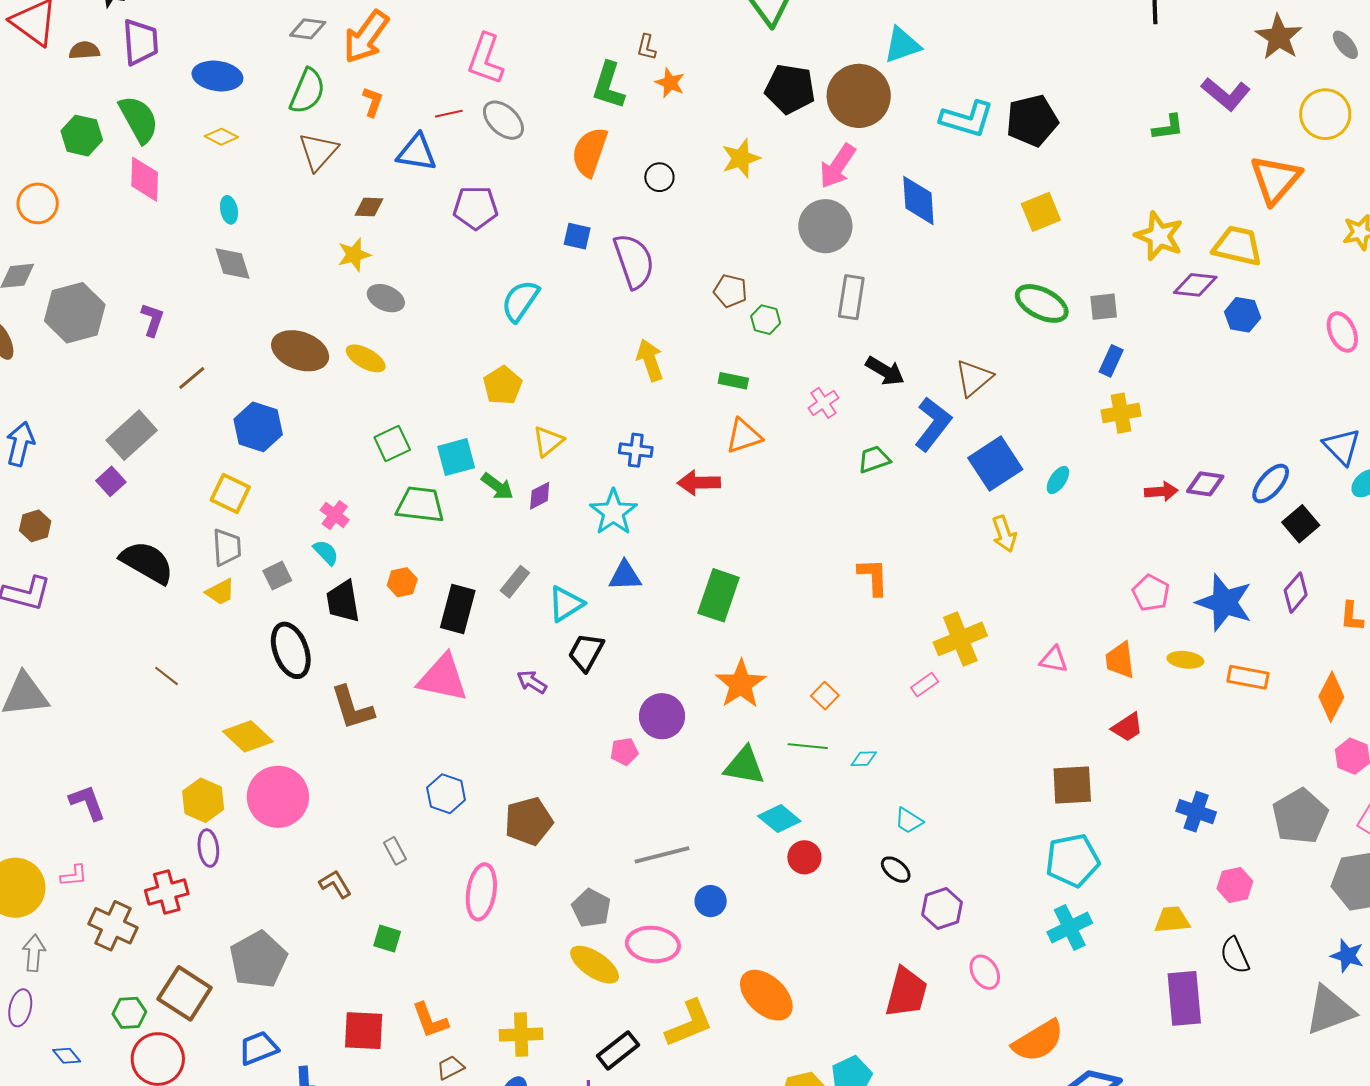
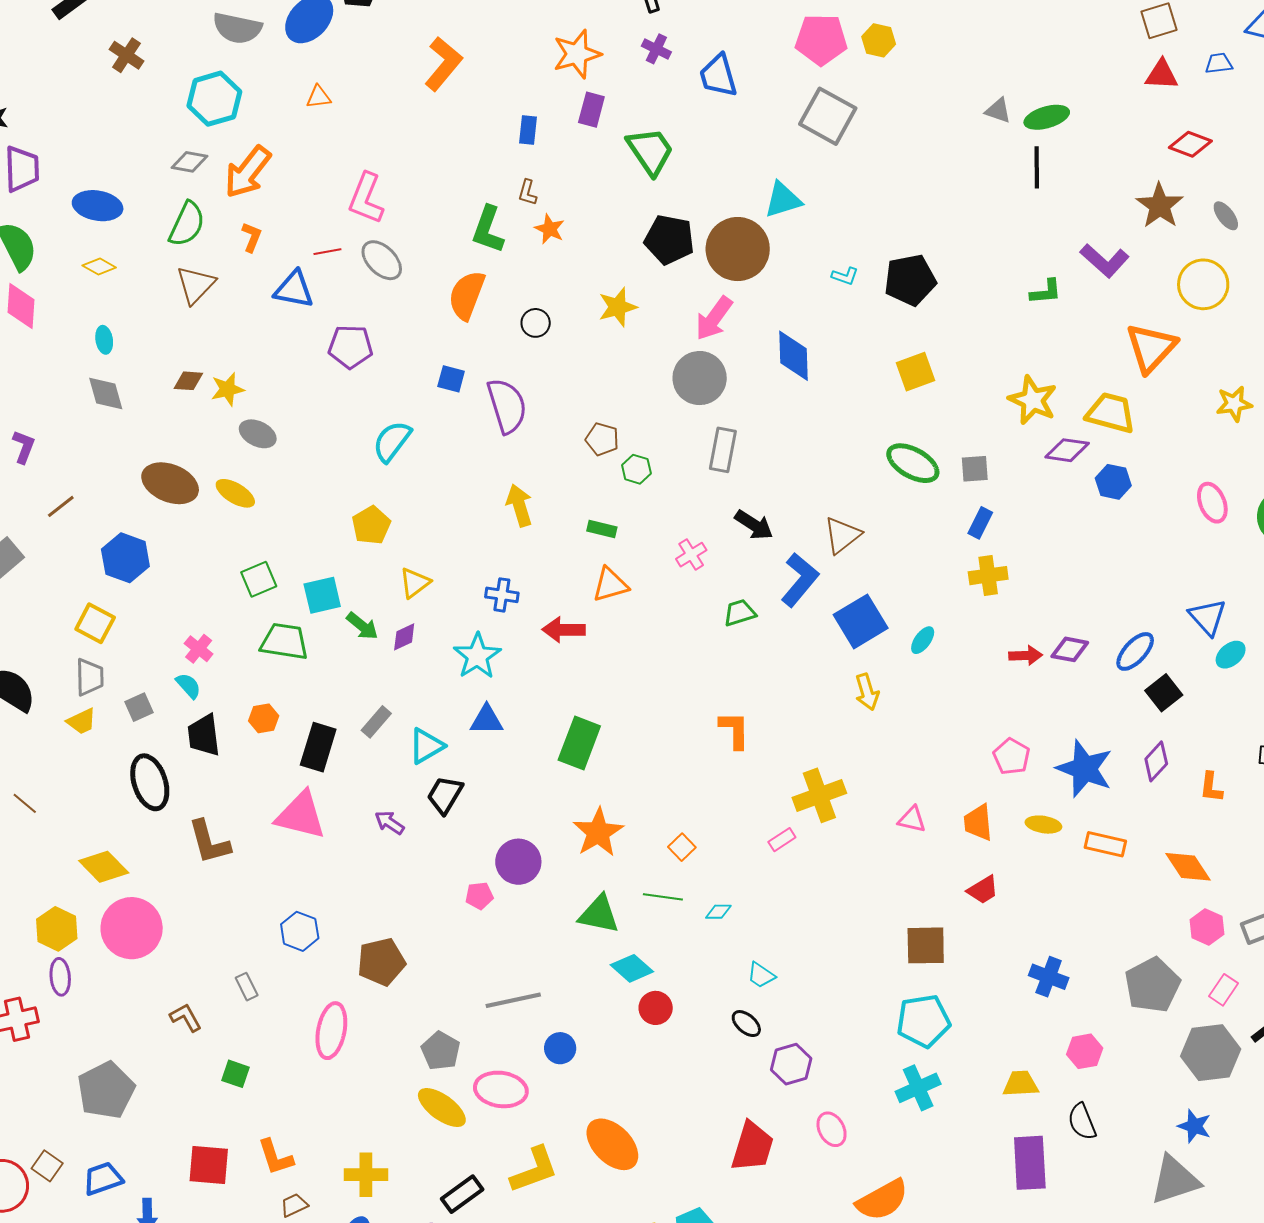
cyan L-shape: (967, 119) -> (845, 276), size x0.5
brown diamond: (369, 207) -> (188, 381), moved
orange diamond: (1331, 697) -> (1188, 867), turned -63
brown square: (185, 993) -> (47, 1166), moved, size x0.6

